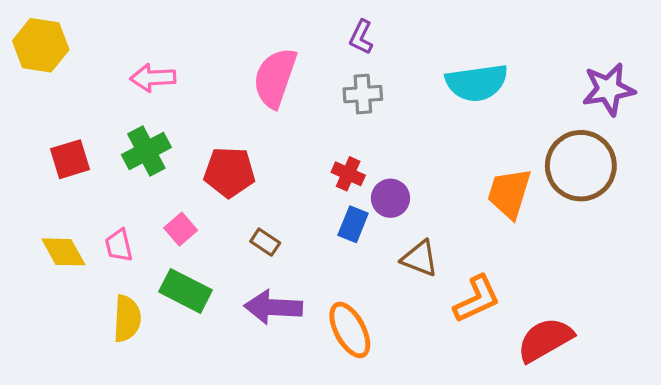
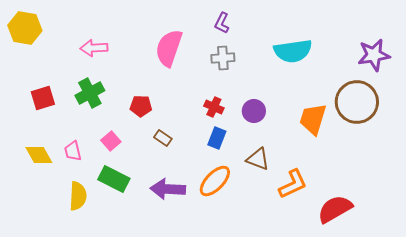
red pentagon: (229, 172) -> (141, 106), size x0.7
purple circle: (390, 198) -> (254, 111), moved
brown rectangle: (265, 242) -> (163, 138), moved
orange ellipse: (350, 330) -> (215, 181), moved, turned 72

